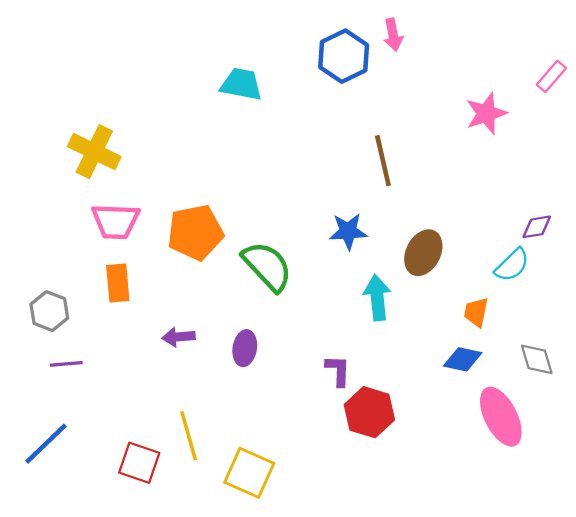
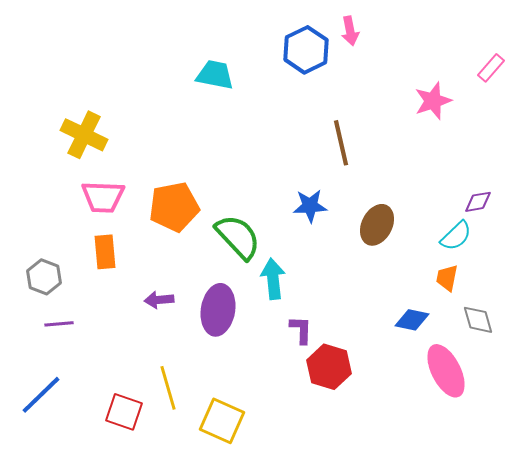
cyan arrow: (377, 298) -> (273, 279), moved
orange trapezoid: (476, 312) -> (447, 278), moved
purple ellipse: (245, 348) -> (218, 310), size x1.6

